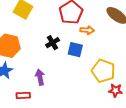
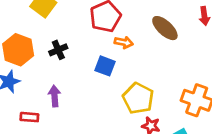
black cross: (53, 43) -> (58, 50), moved

